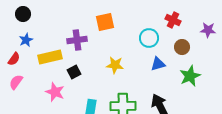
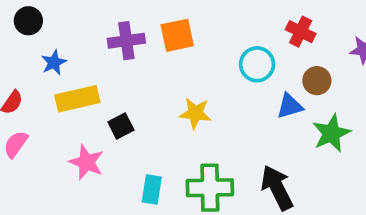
blue star: (26, 40) -> (54, 62), moved
purple cross: (77, 40) -> (126, 41), moved
blue triangle: (158, 64) -> (290, 106), moved

